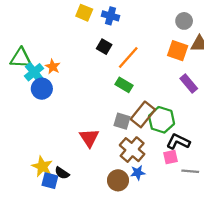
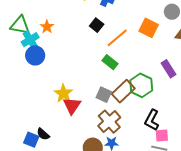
orange square: (178, 51) -> (149, 28), moved
orange star: (53, 67) -> (47, 27), moved
green hexagon: (162, 120) -> (141, 85), moved
black L-shape: (178, 142) -> (152, 120), turned -95
pink square: (171, 157) -> (162, 135), moved
yellow star: (42, 166) -> (63, 93), moved

